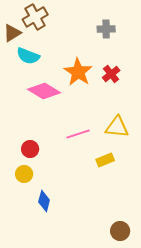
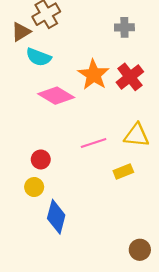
red cross: (111, 74) -> (130, 77), size x1.4
blue diamond: (44, 201) -> (56, 217), size x1.4

